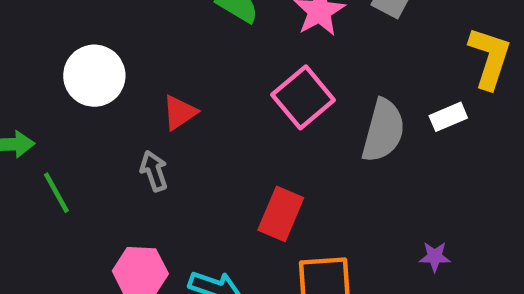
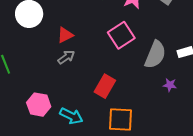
gray arrow: (154, 171) -> (66, 57), moved, turned 66
purple star: (435, 257) -> (170, 85), moved

